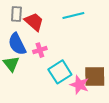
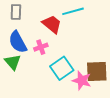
red trapezoid: (34, 22) -> (52, 24), moved

